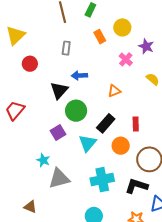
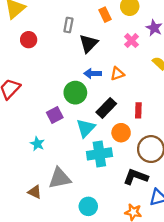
blue arrow: (79, 75) -> (93, 73), moved
black triangle: (59, 90) -> (89, 43), moved
gray triangle: (59, 179) -> (60, 178), moved
cyan cross: (102, 180) -> (99, 154), moved
brown triangle: (30, 207) -> (35, 192), moved

